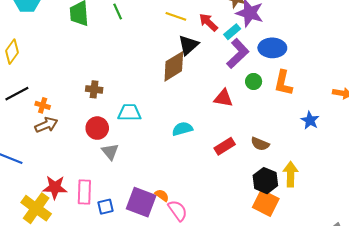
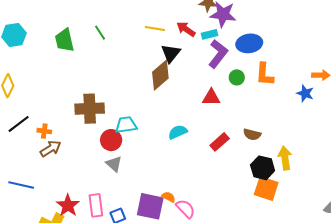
cyan rectangle: (232, 32) -> (209, 34), turned 35
brown cross: (94, 89) -> (90, 109), size x1.8
blue star: (310, 120) -> (305, 93), moved
red circle: (97, 128) -> (111, 140), moved
red star: (55, 187) -> (68, 205), turned -30

